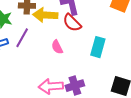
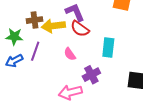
purple cross: (75, 86) -> (91, 75), moved

